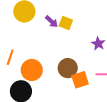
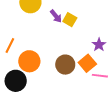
orange square: (80, 80) -> (87, 63), moved, turned -30

